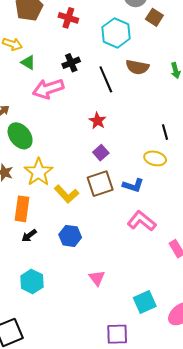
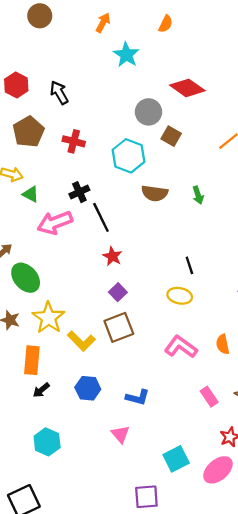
black line: (106, 79) -> (101, 217), moved
blue L-shape: (133, 185) -> (138, 397), moved
pink L-shape: (142, 221) -> (181, 347), moved

